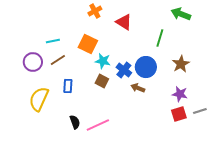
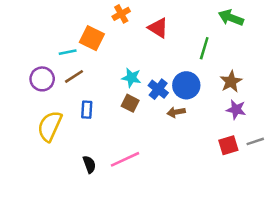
orange square: (88, 44) -> (92, 38), moved
brown arrow: (138, 88) -> (176, 112), turned -32
purple star: (180, 94) -> (236, 110), moved
black semicircle: (75, 122) -> (89, 164), moved

